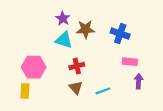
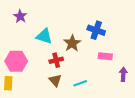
purple star: (63, 18) -> (20, 16), moved
brown star: (86, 29) -> (72, 43), moved, turned -30
purple arrow: (139, 81) -> (123, 74), moved

